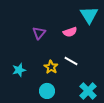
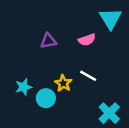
purple triangle: (39, 33) -> (48, 41), turned 40
cyan circle: (47, 91) -> (46, 98), moved

